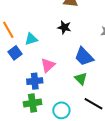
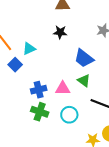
pink triangle: (48, 65) -> (63, 88), moved, turned 49
green cross: (33, 103) -> (40, 112), turned 36

